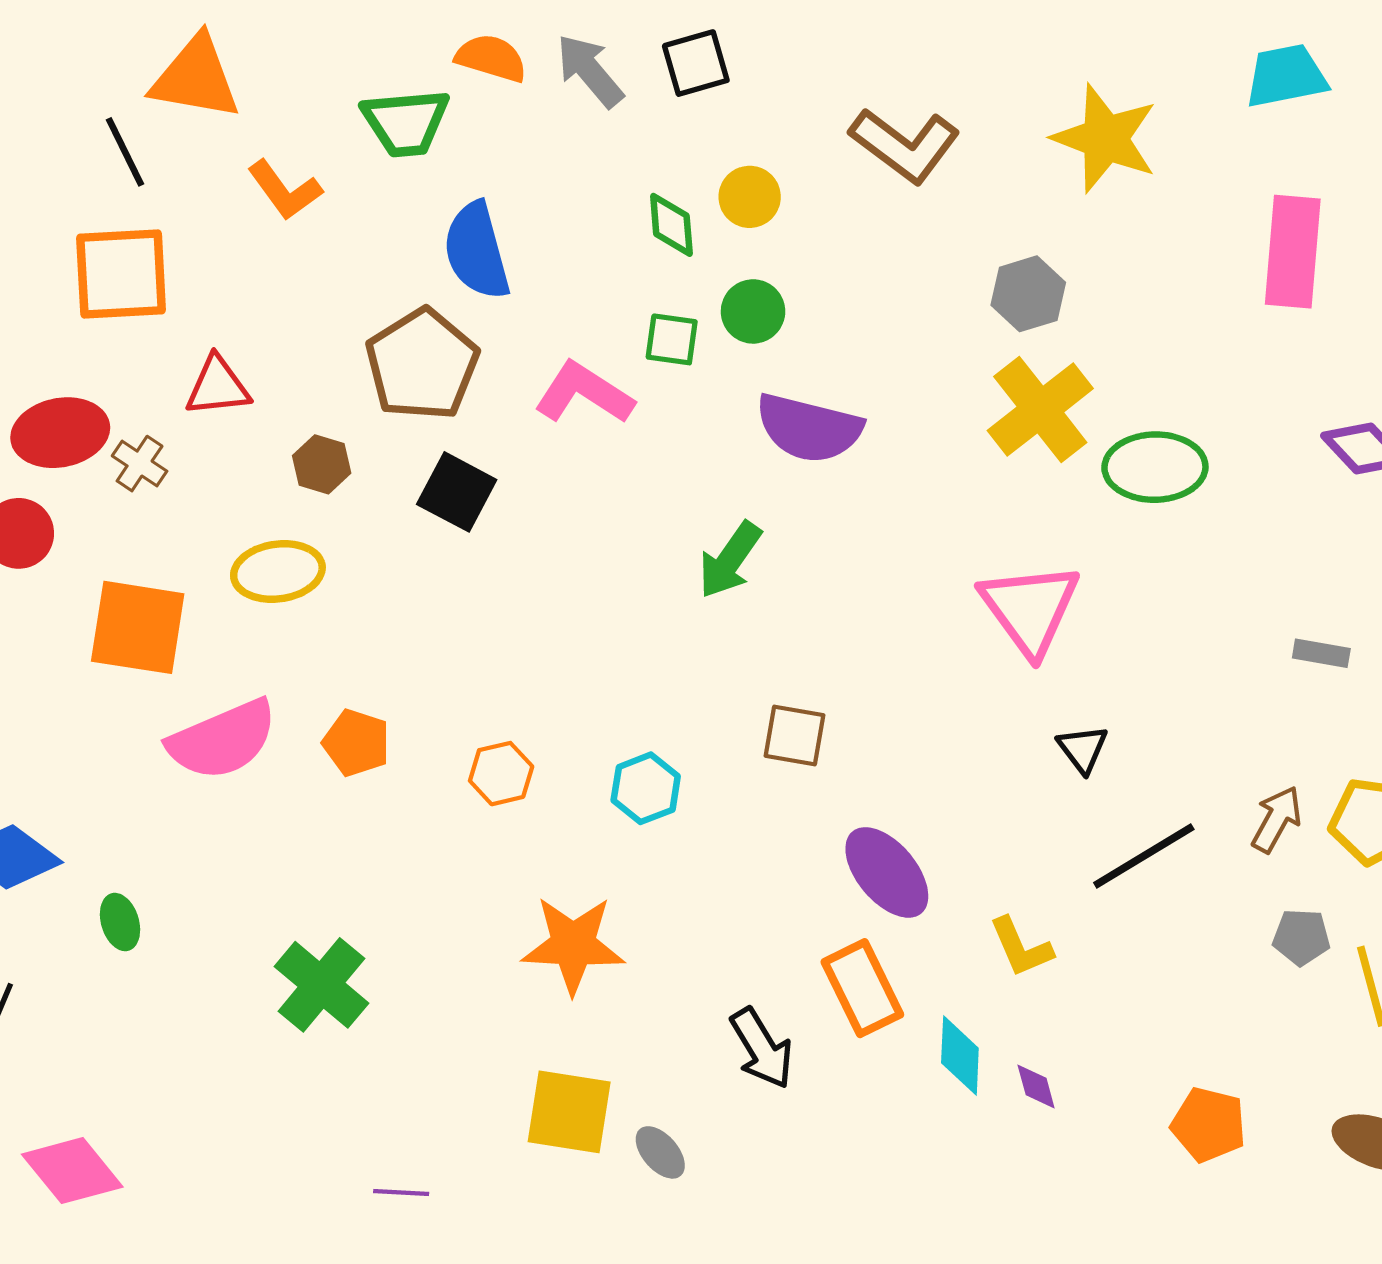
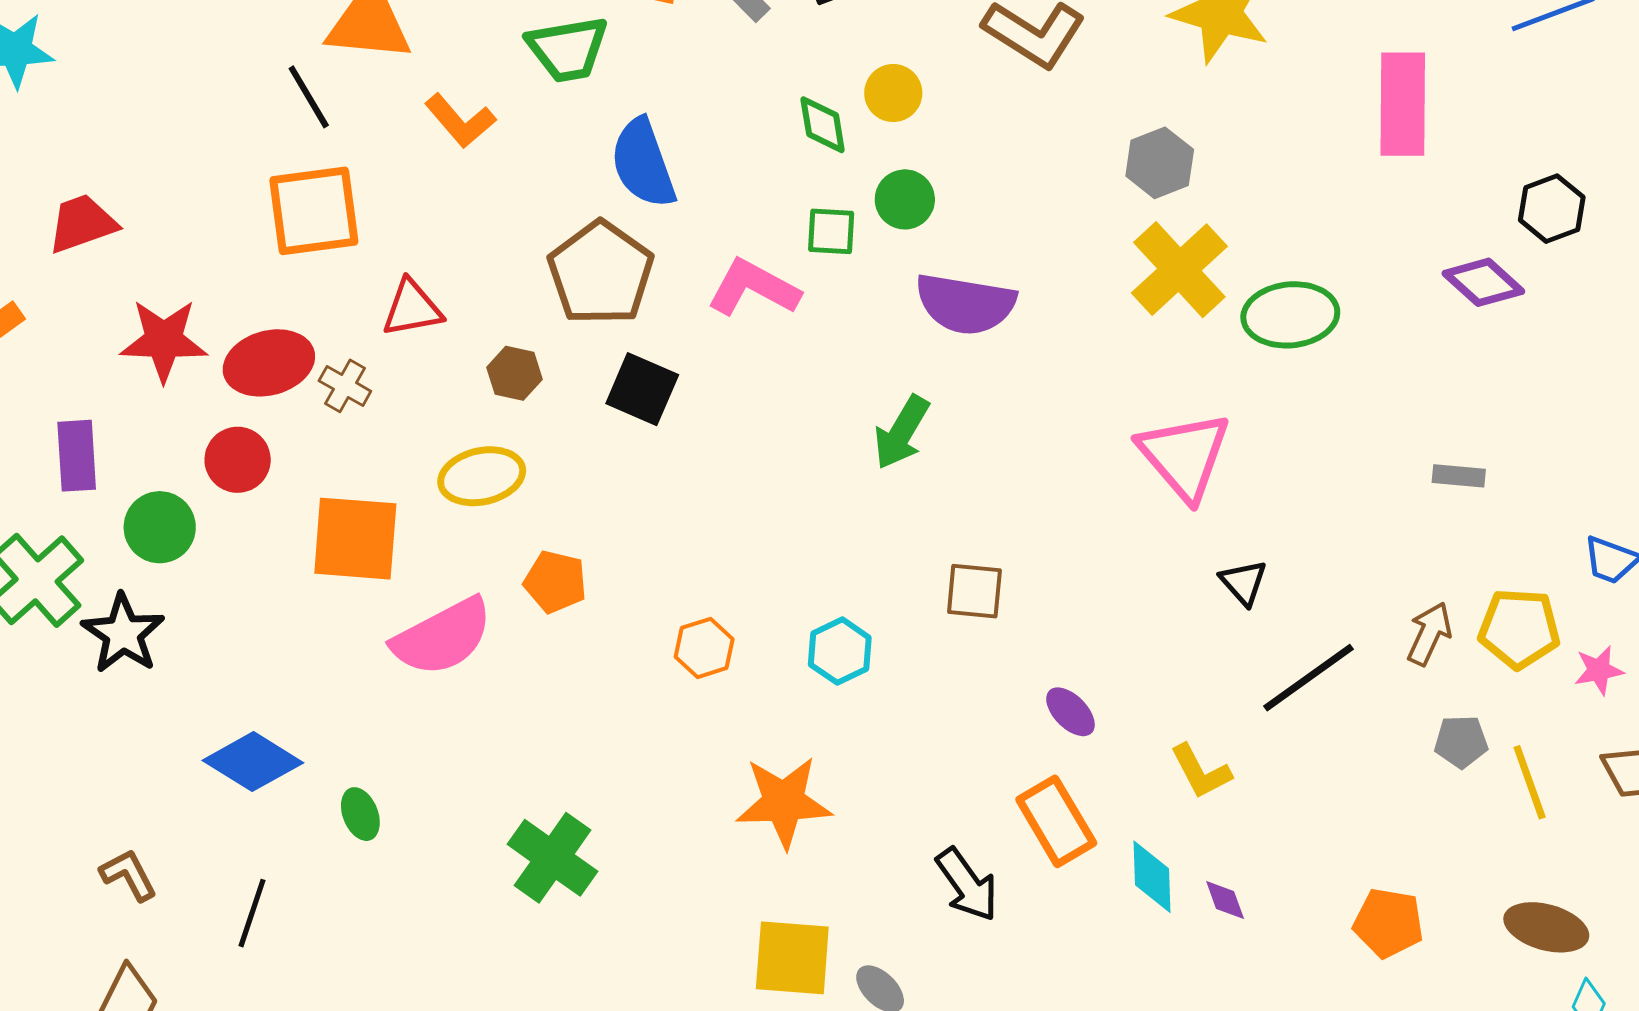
orange pentagon: (356, 743) -> (555, 582), moved
purple ellipse: (887, 872) -> (1070, 712), size x0.6

